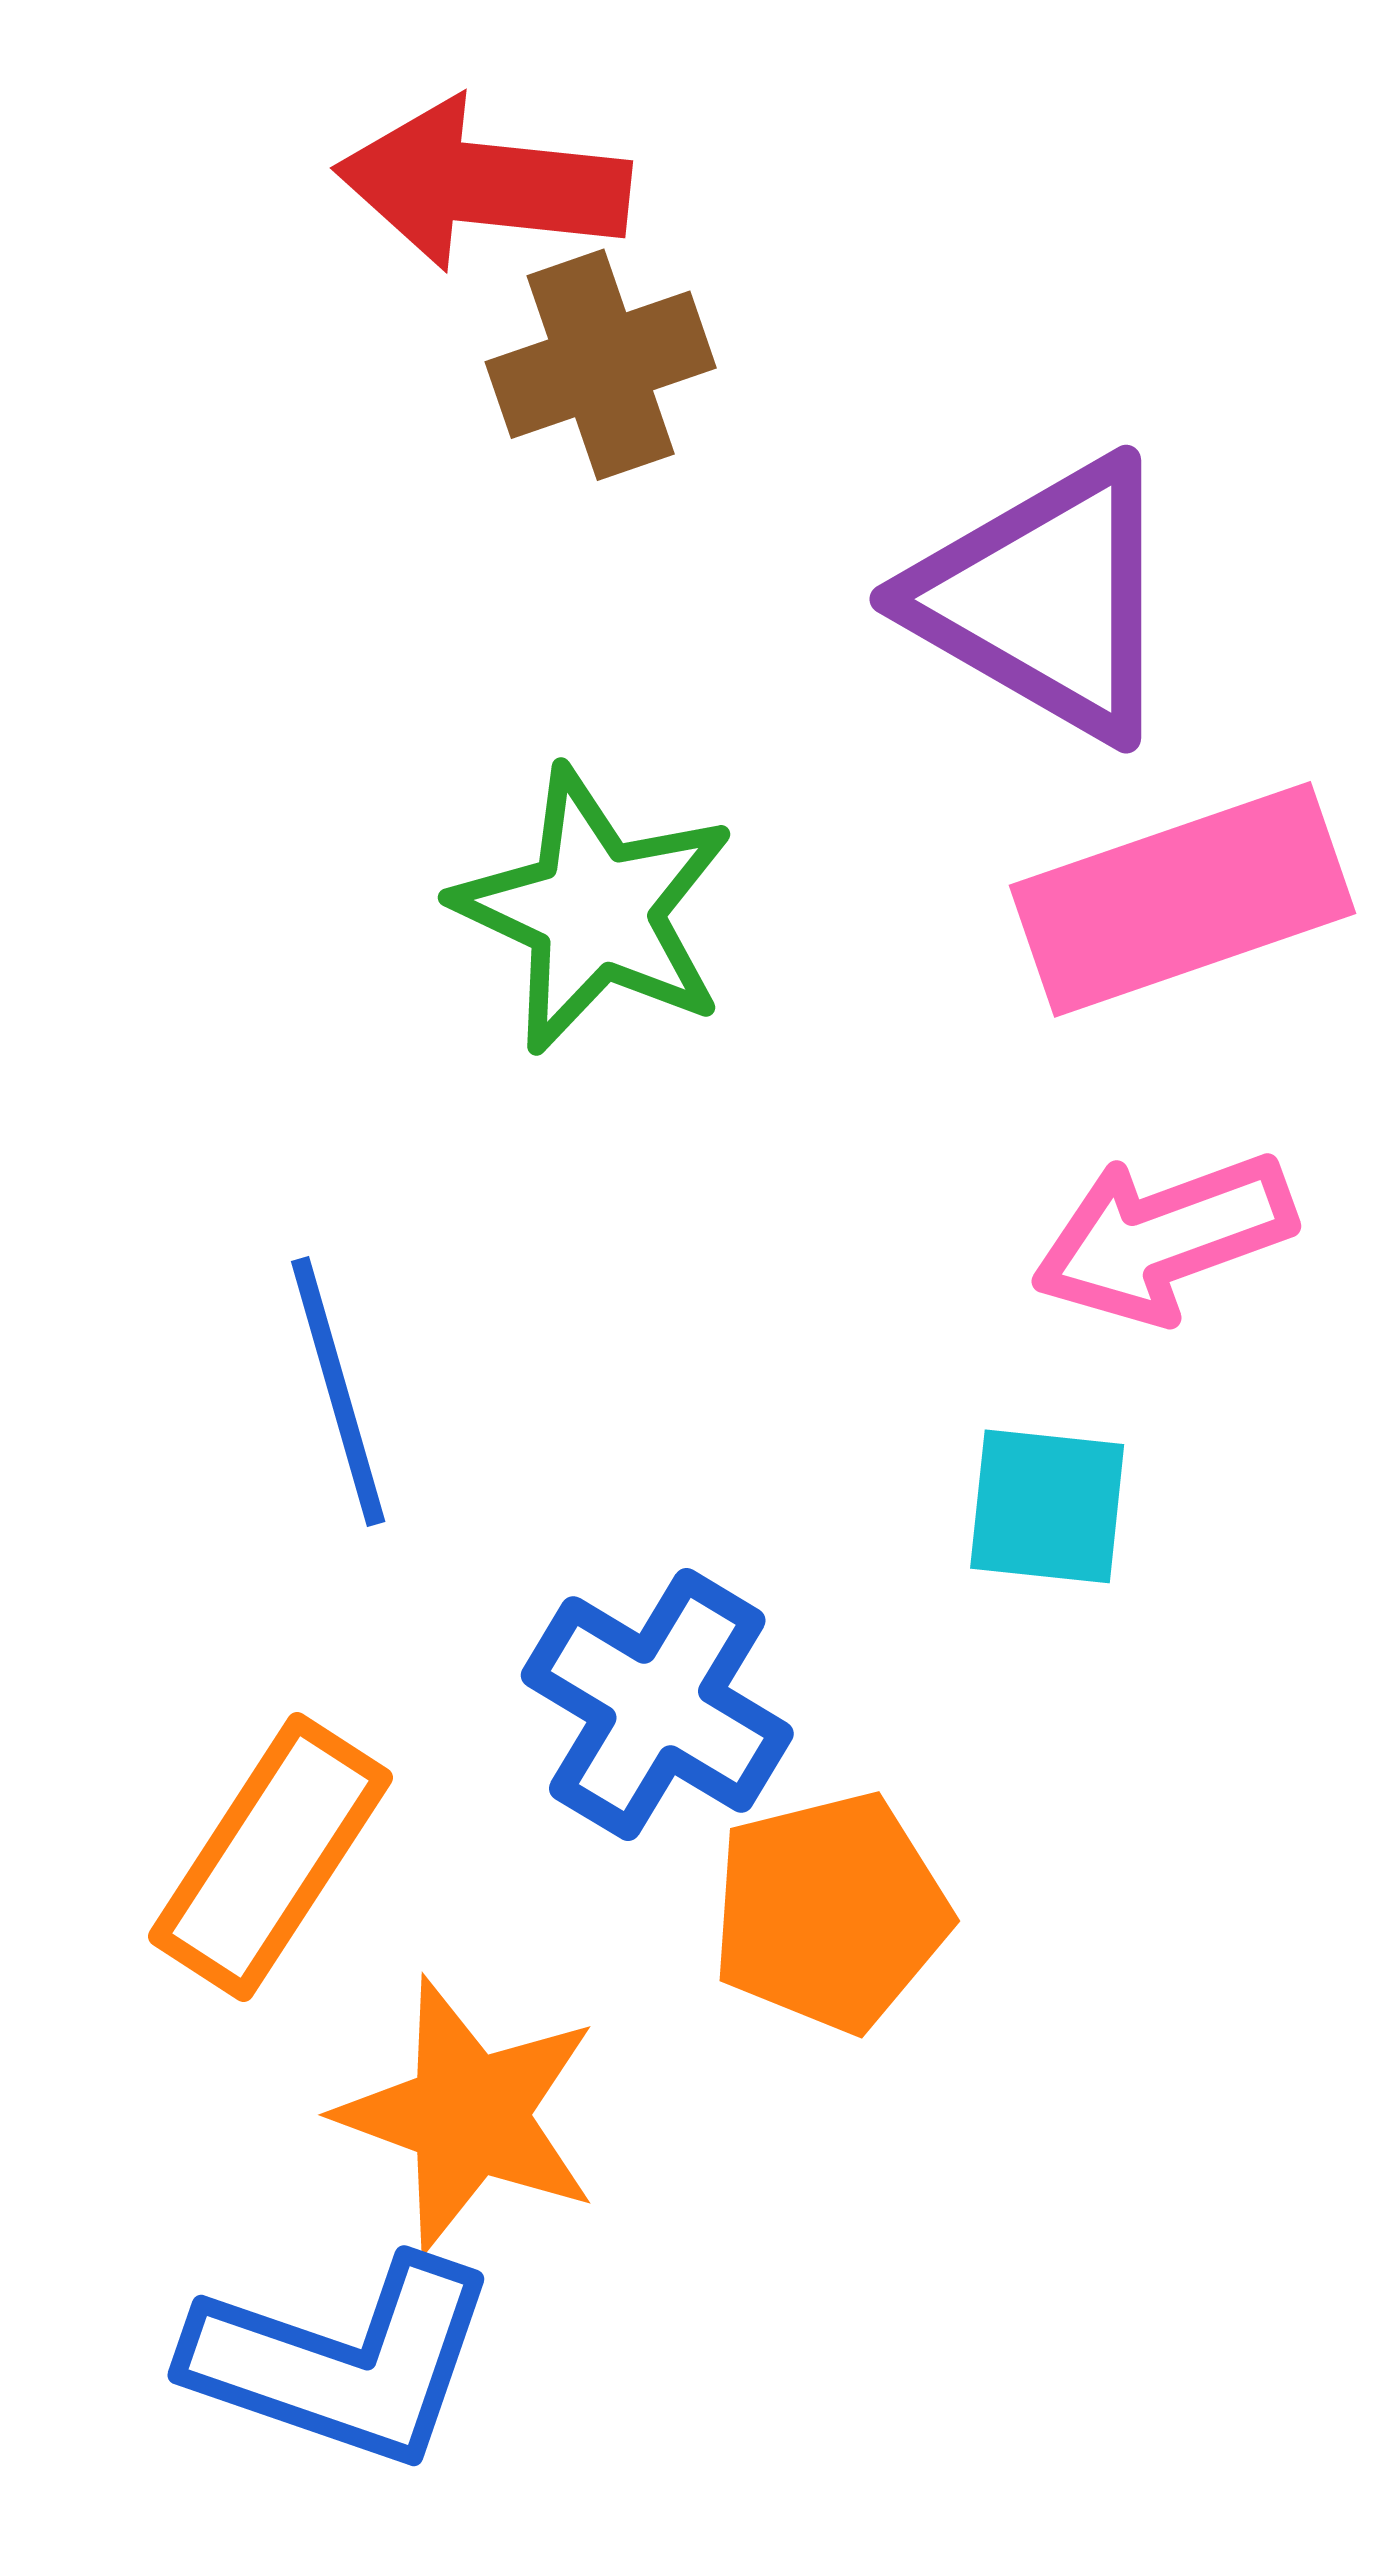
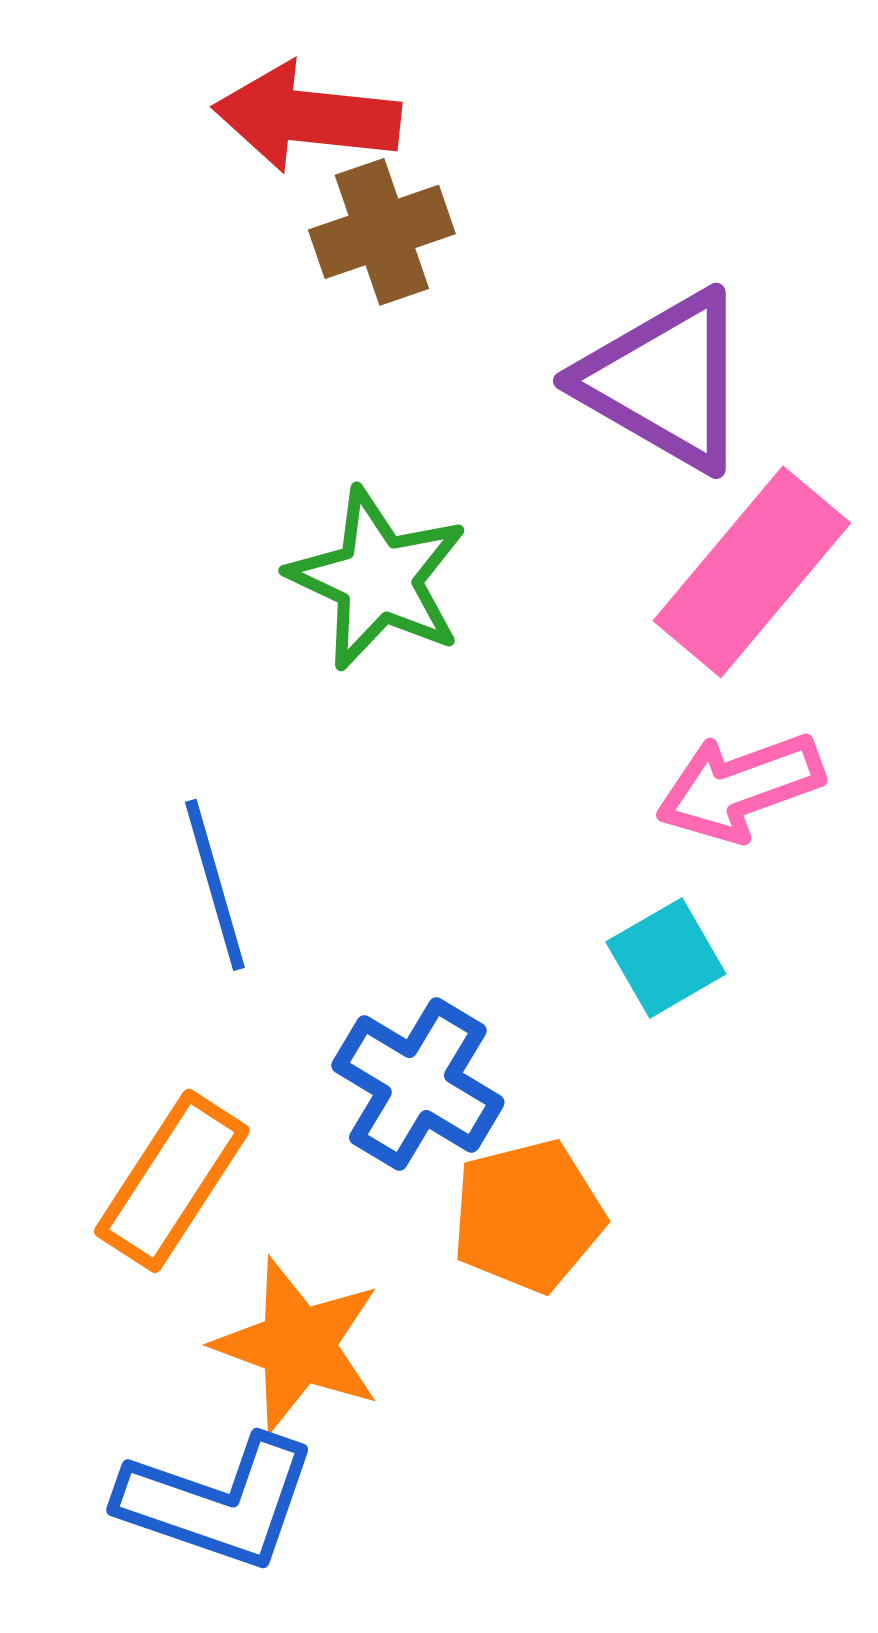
pink rectangle: (1182, 899) -> (752, 572), turned -31
cyan square: (1047, 1506) -> (666, 958), turned -36

